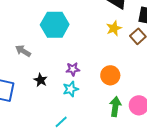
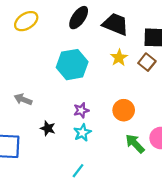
cyan hexagon: (55, 25) -> (72, 65), moved
green arrow: (115, 107) -> (135, 144), turned -42

